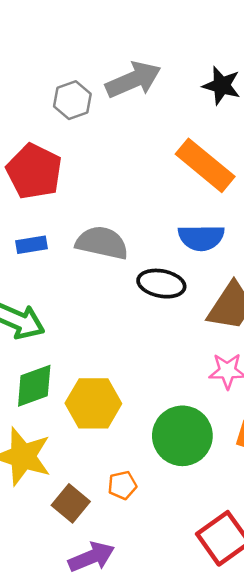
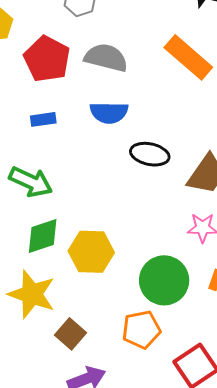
blue semicircle: (201, 238) -> (109, 113), moved
gray semicircle: (102, 243) -> (106, 58), moved
orange pentagon: (122, 485) -> (141, 330), moved, size x1.6

